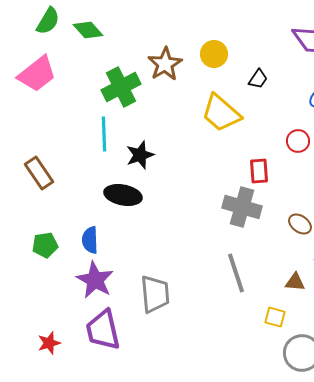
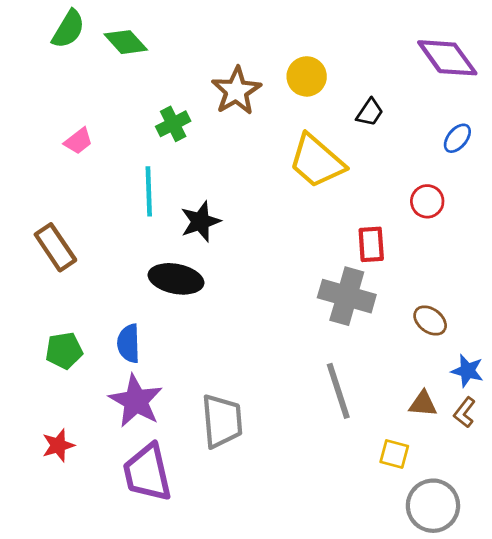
pink trapezoid: (37, 74) -> (78, 141), moved, size x0.5
green cross: (121, 87) -> (173, 124), size x0.6
red star: (49, 343) -> (58, 445), moved

